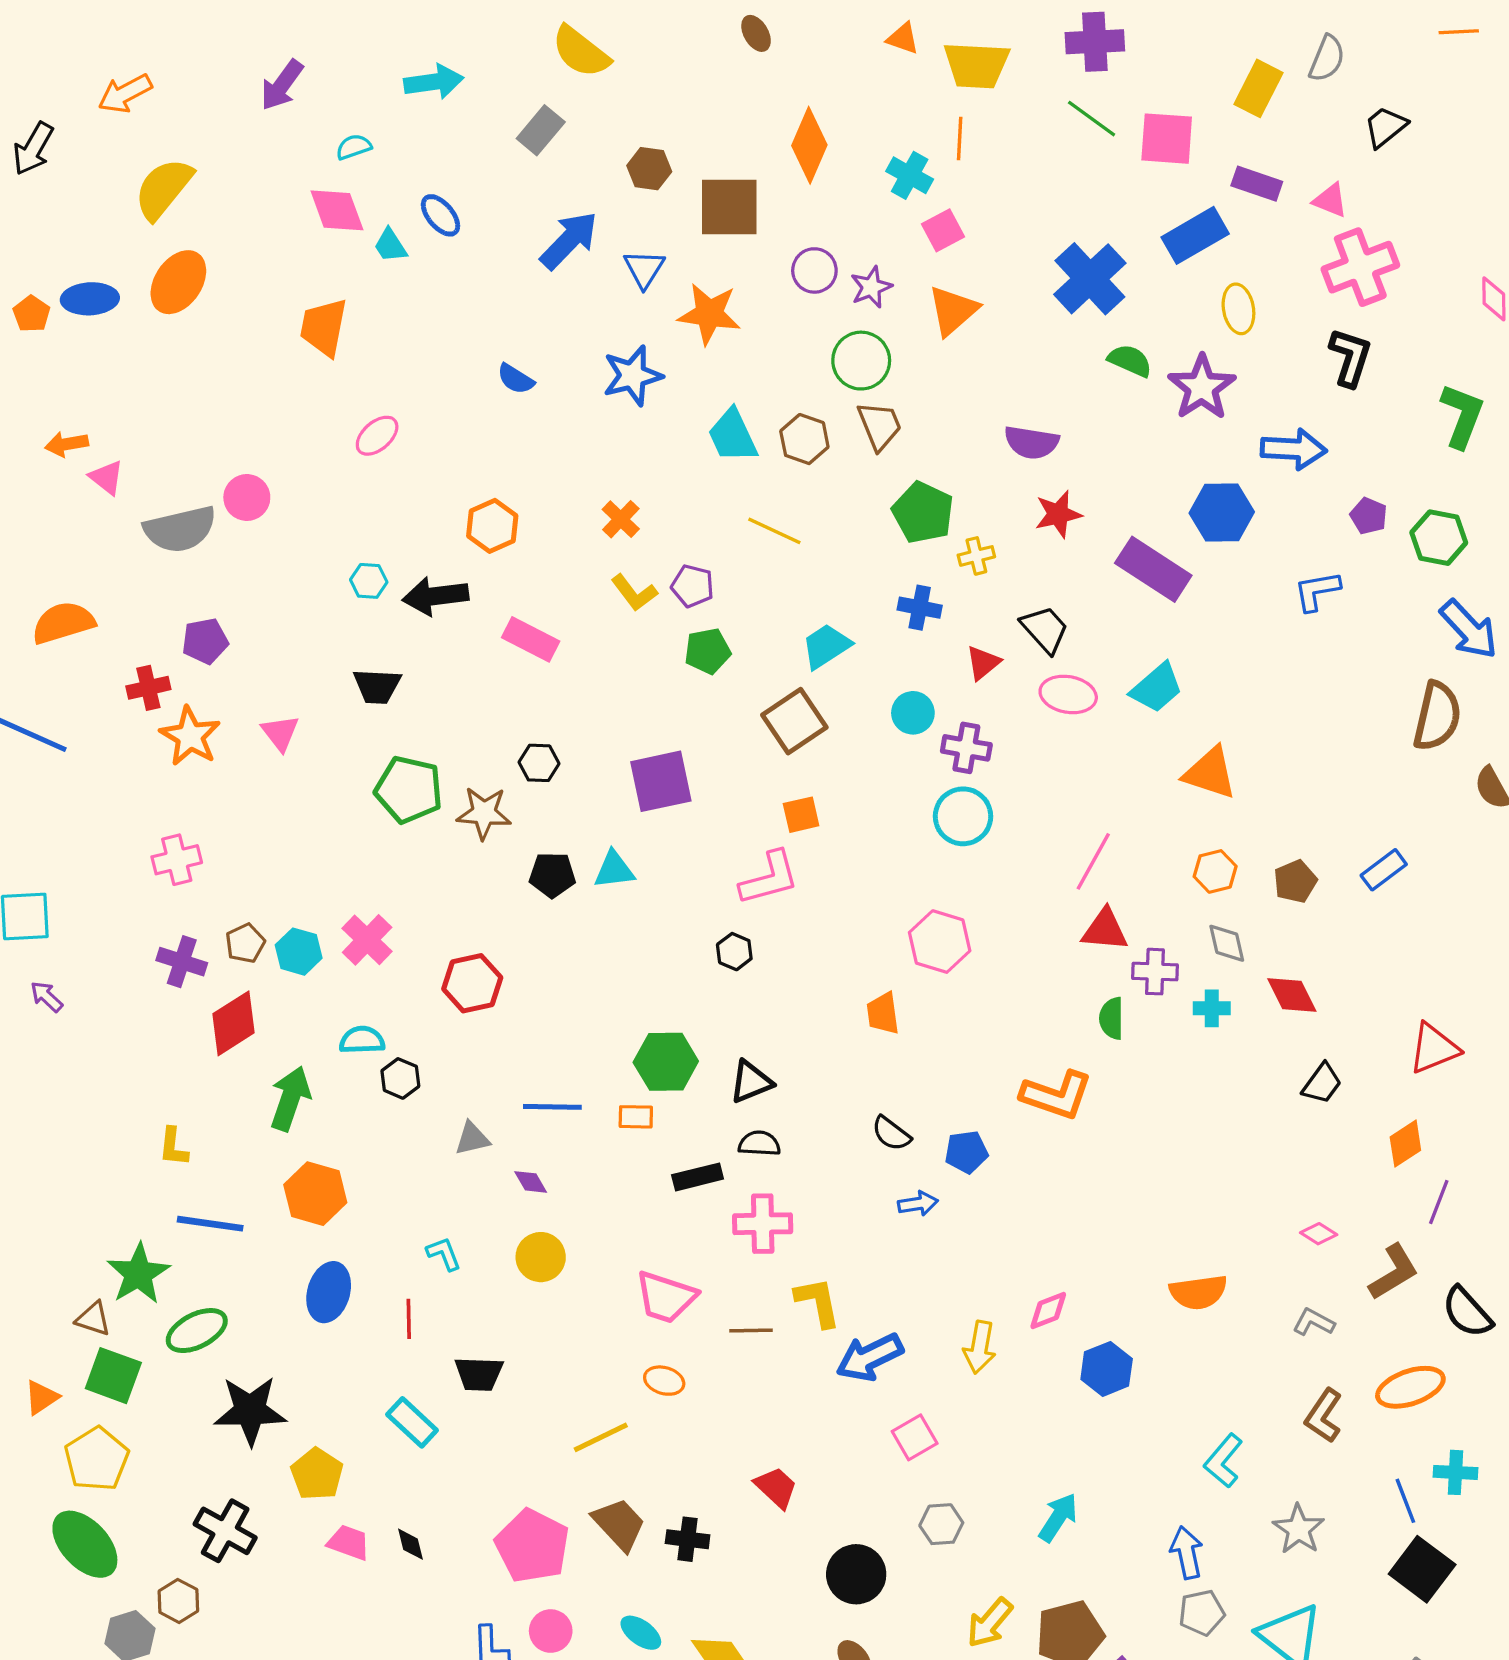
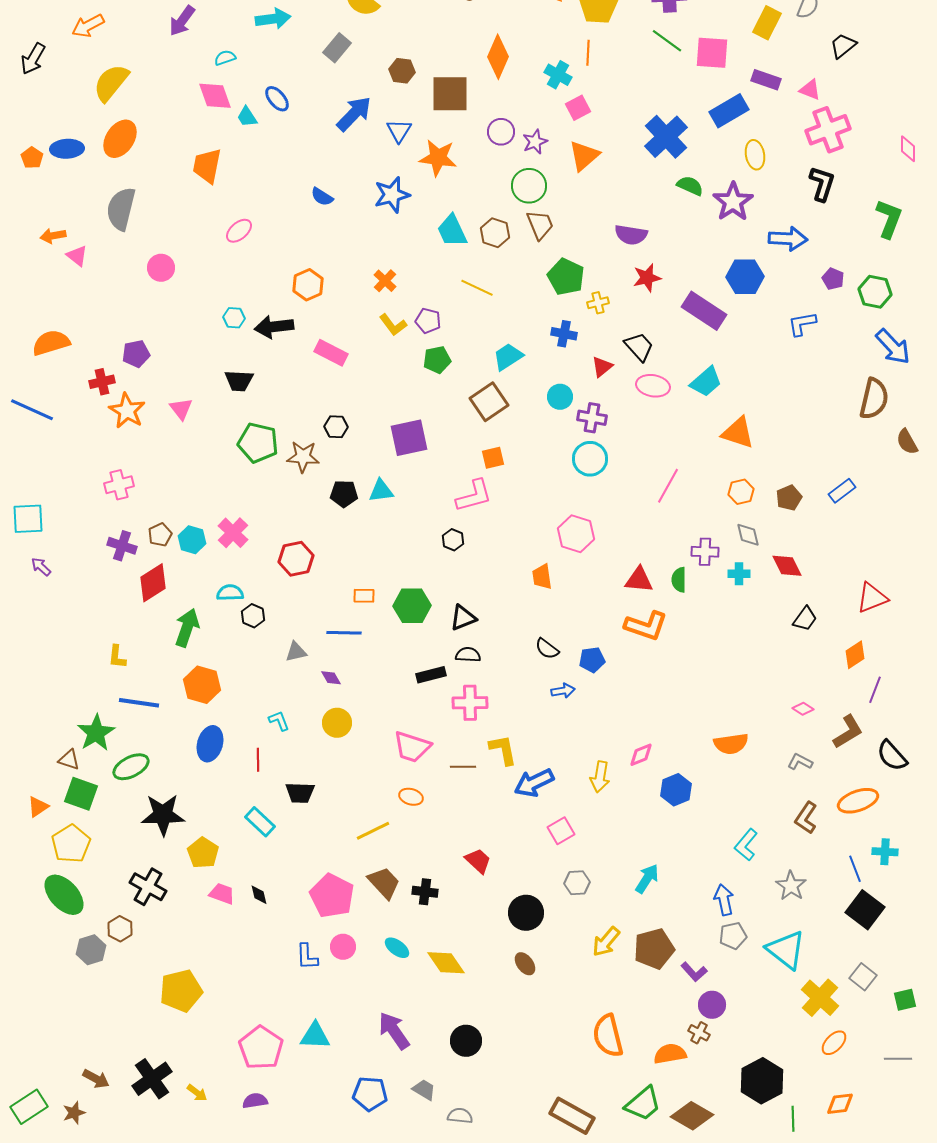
gray semicircle: (180, 529) -> (121, 209), moved, turned 117
red triangle: (1105, 930) -> (639, 580), moved
orange rectangle: (636, 1117) -> (364, 596), moved

